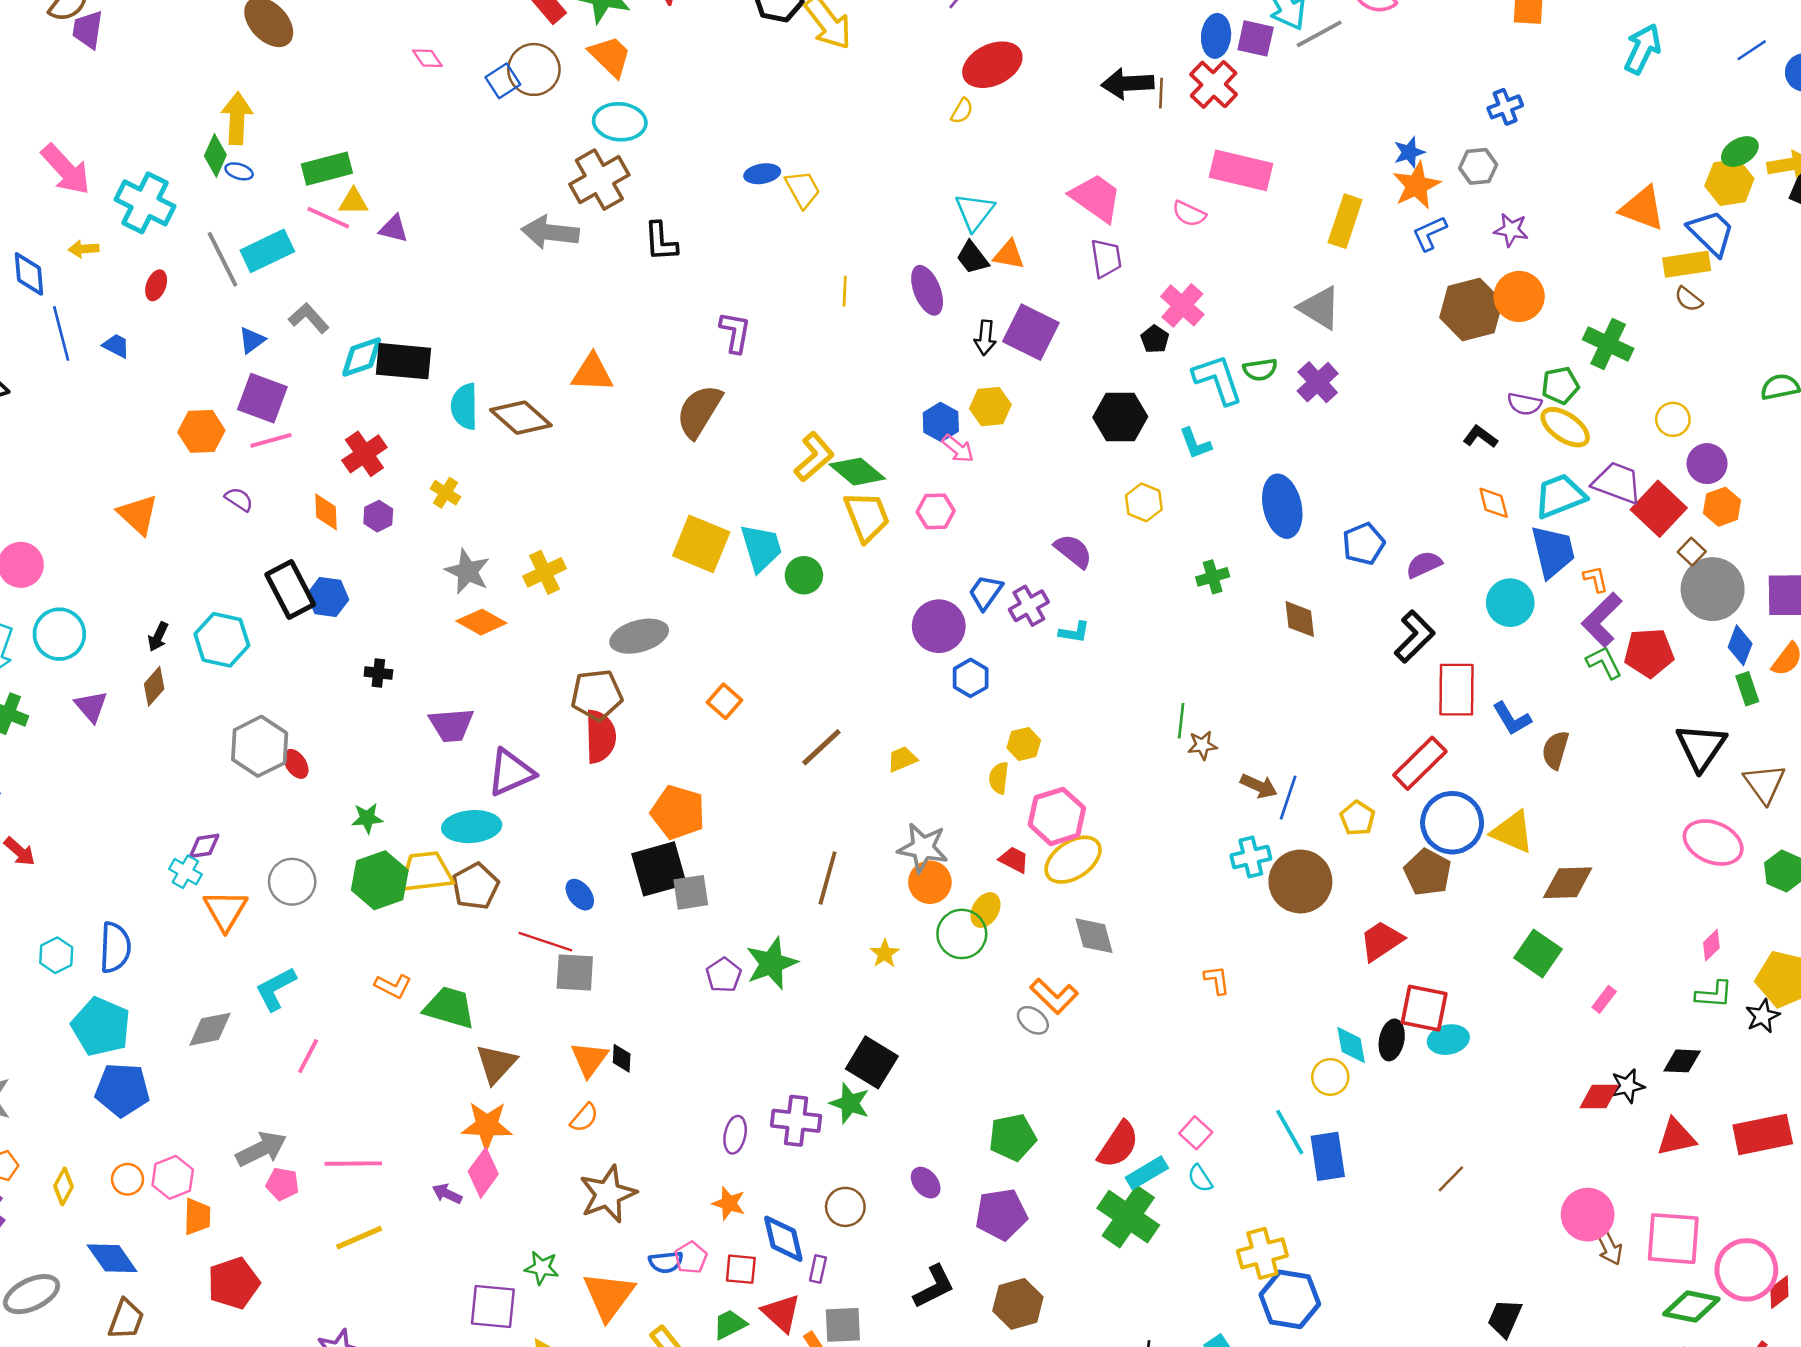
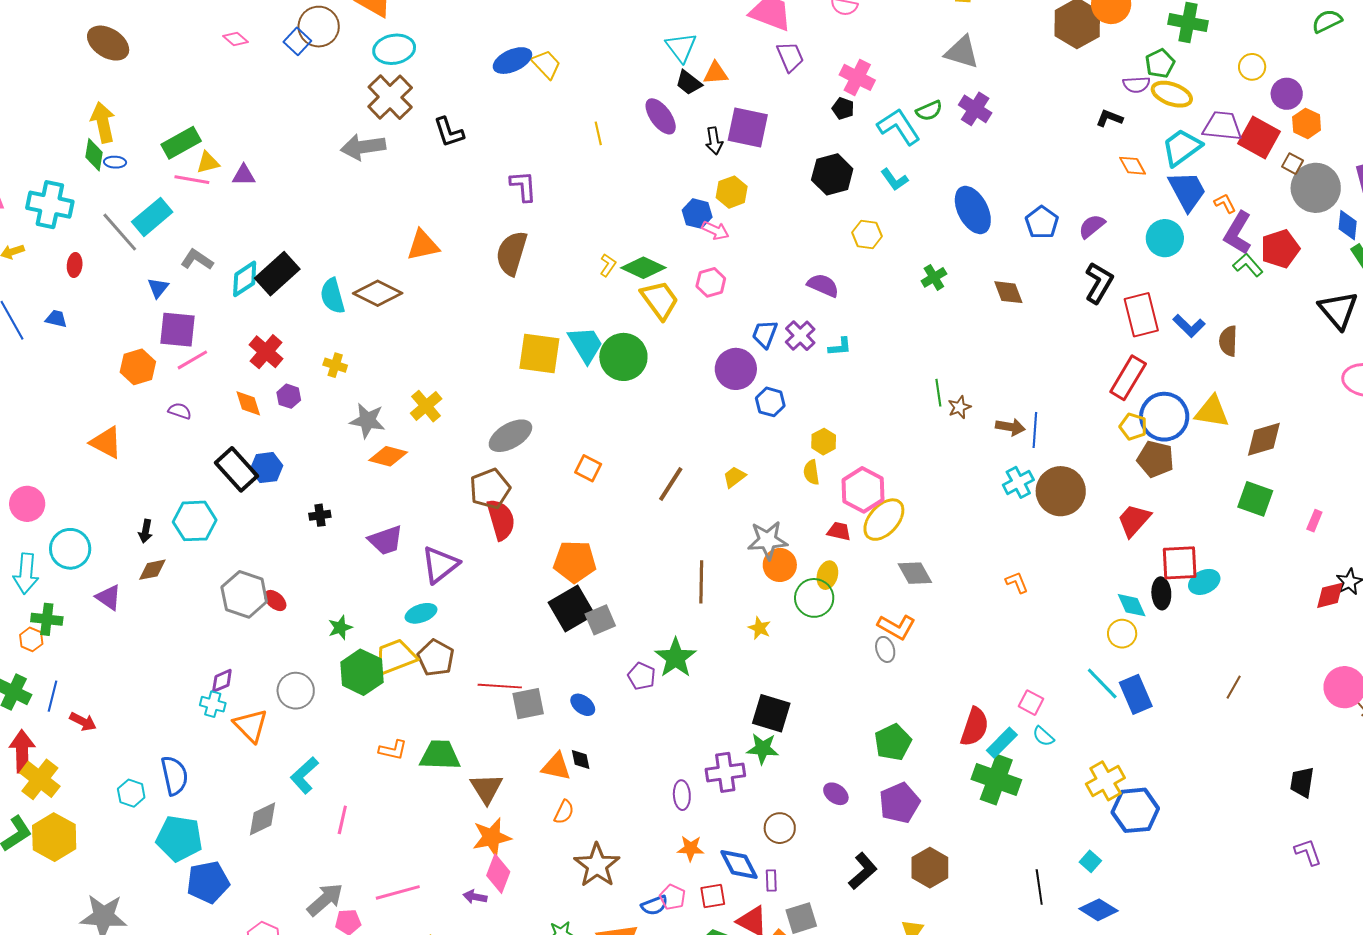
blue ellipse: (762, 174) -> (512, 61), size x1.4
black rectangle: (403, 361) -> (277, 274), turned -33
yellow L-shape: (814, 457) -> (608, 265), size x0.6
green circle: (804, 575) -> (623, 357), size x1.6
brown diamond: (154, 686) -> (152, 570), turned 52
yellow pentagon: (1357, 818) -> (1133, 427), moved
cyan ellipse: (472, 827) -> (421, 613), size x0.7
blue ellipse: (580, 895) -> (583, 705), moved
gray ellipse: (1033, 1020) -> (885, 649), turned 50
orange triangle: (589, 1059) -> (556, 767), turned -40

